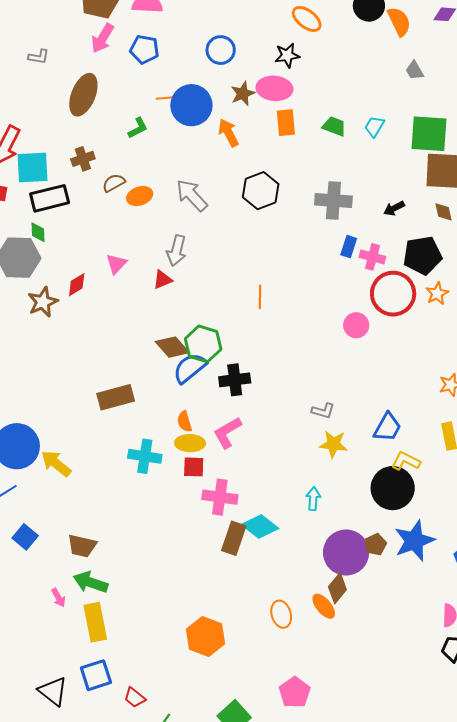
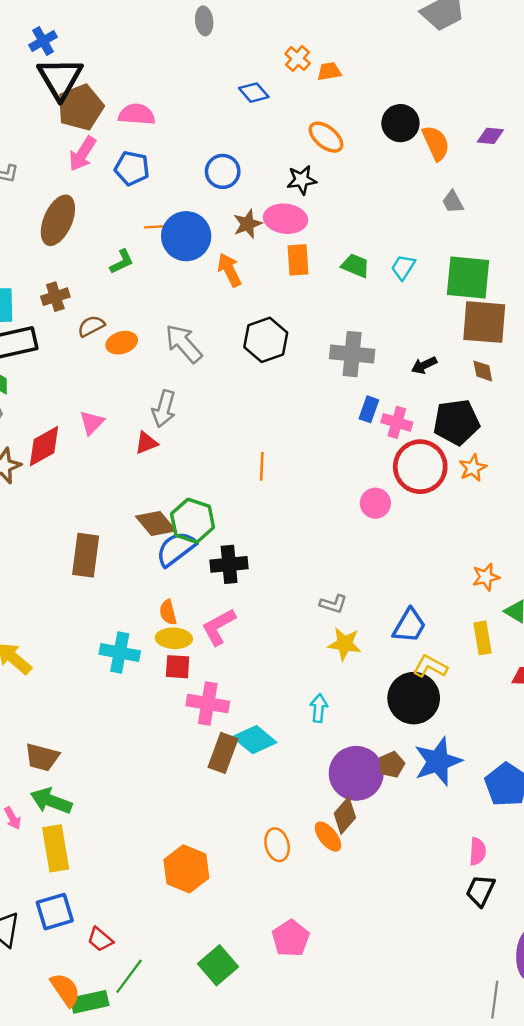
red diamond: (77, 285) -> (44, 446), size x1.5
brown rectangle: (116, 397) -> (86, 555), moved, turned -69

